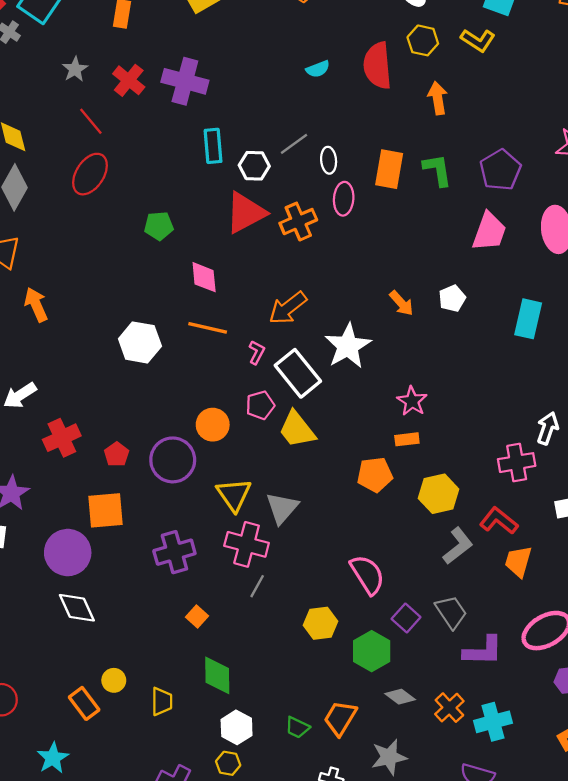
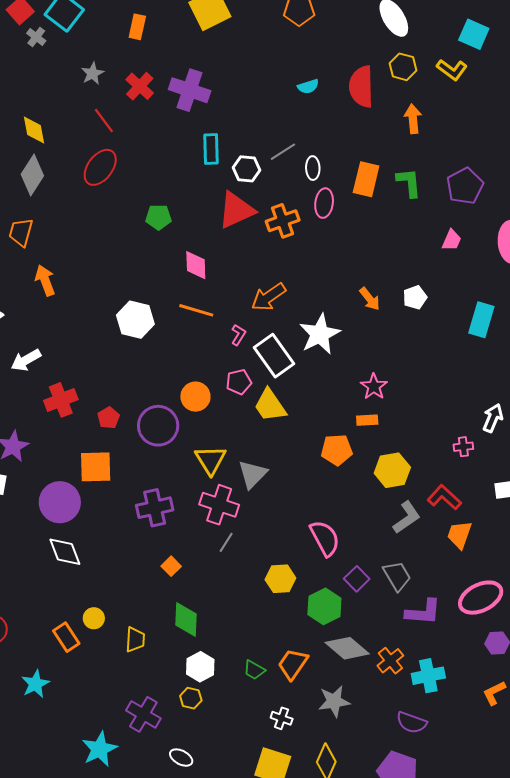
pink trapezoid: (489, 232) -> (452, 240), size x0.6
pink cross: (517, 463) -> (463, 447), size x0.6
gray diamond: (400, 697) -> (347, 648), size x1.6

